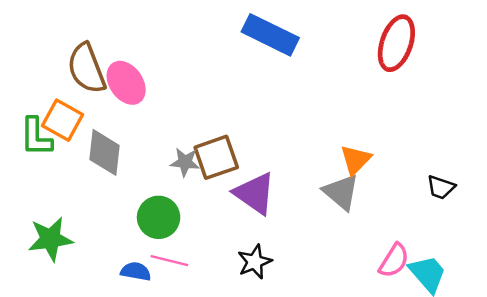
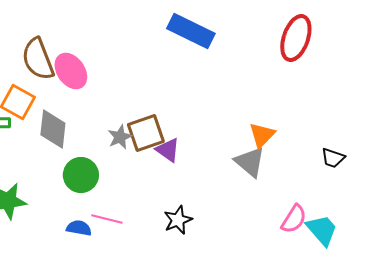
gray star: (185, 162) -> (120, 137), turned -30
purple triangle: (255, 193) -> (168, 150), moved, size x0.7
green circle: (159, 217) -> (81, 175), moved

